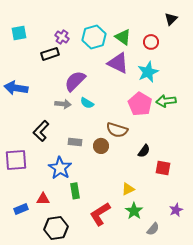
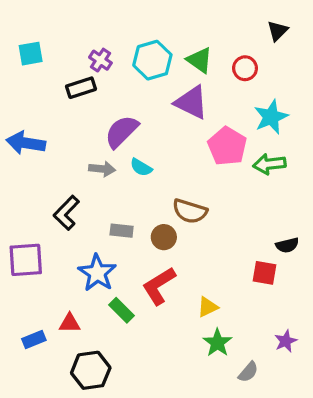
cyan star: (148, 72) -> (271, 117), moved
pink pentagon: (140, 104) -> (227, 146), moved
black semicircle: (144, 151) -> (287, 245), moved, turned 40
green rectangle: (75, 191) -> (122, 310), turned -35
red L-shape: (100, 214) -> (159, 286), moved

